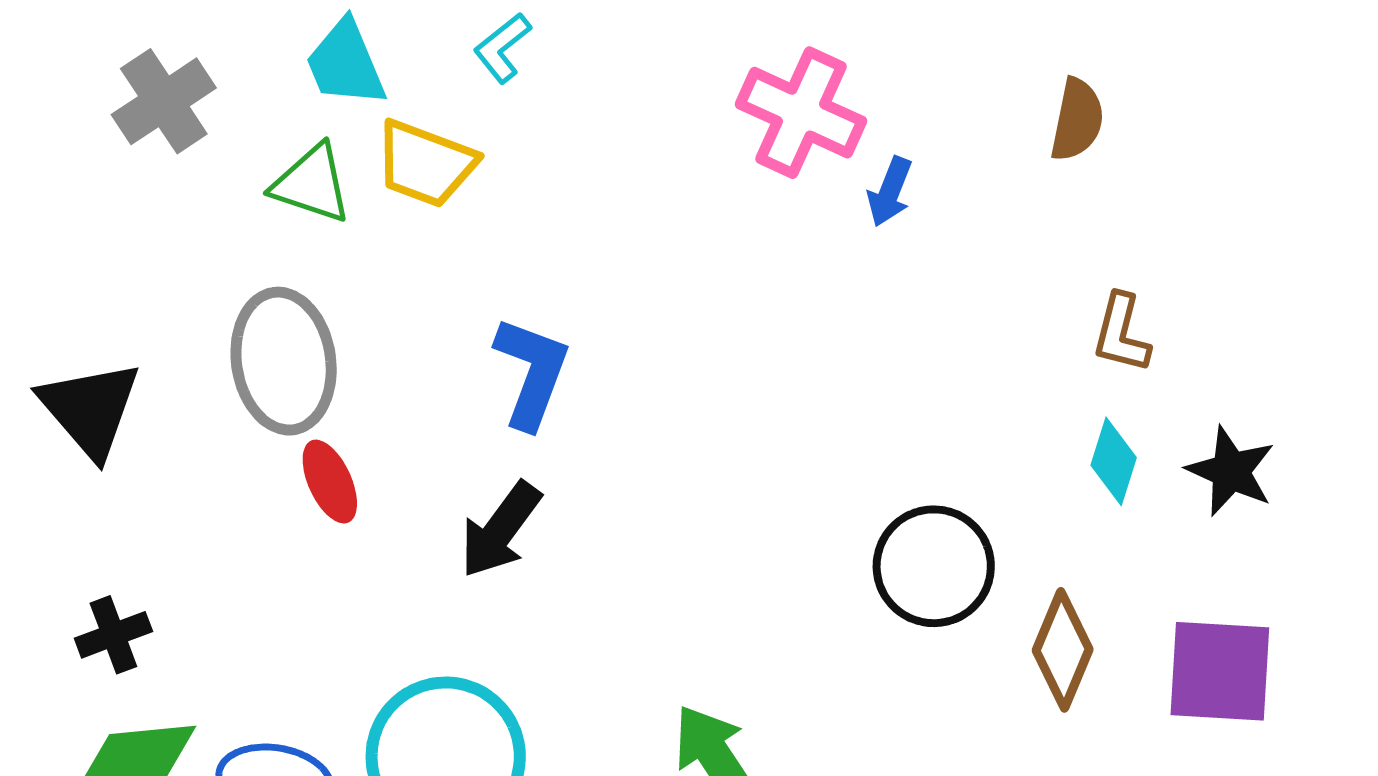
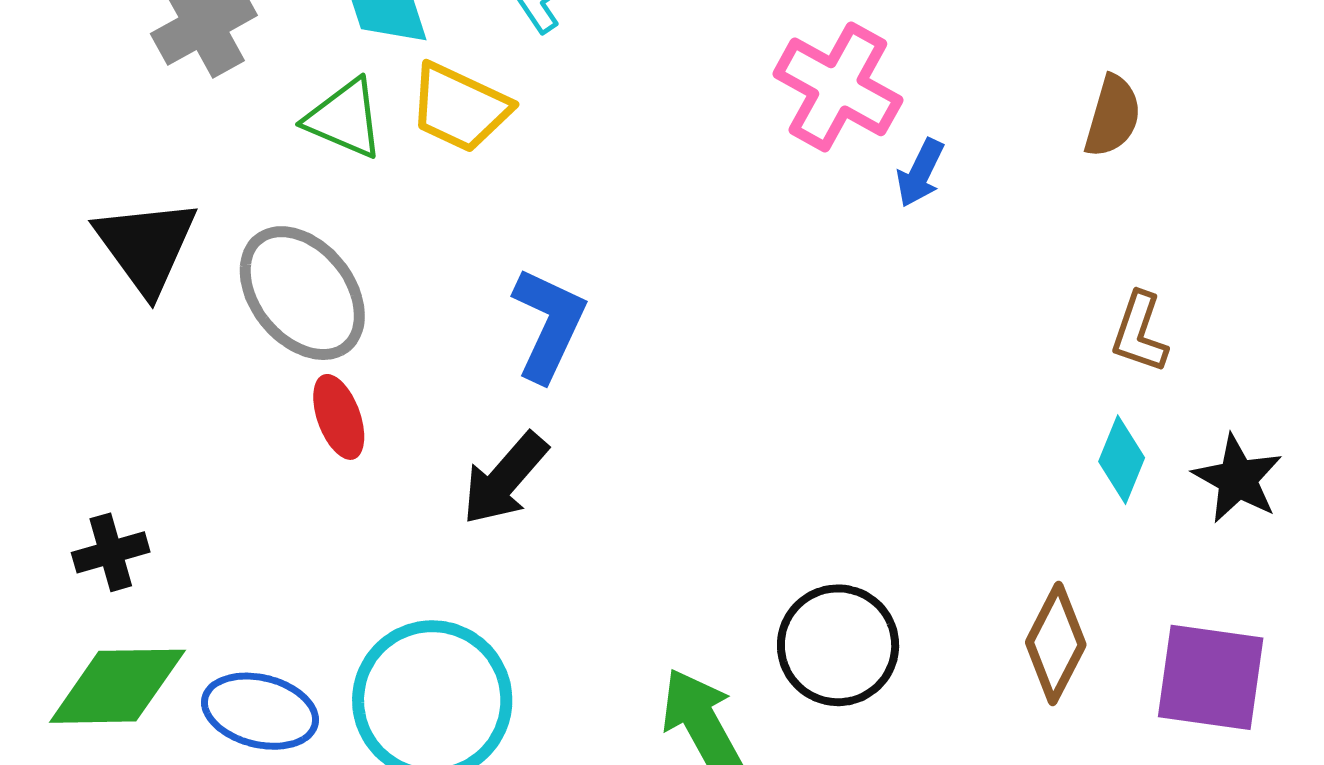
gray ellipse: (284, 361) -> (302, 293), turned -35
black triangle: (90, 409) -> (146, 246), moved
black circle: (934, 566) -> (838, 645), moved

